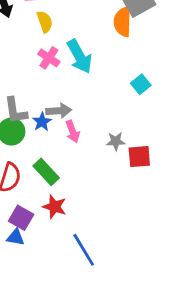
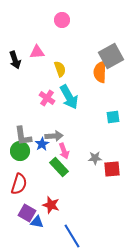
yellow semicircle: (45, 22) -> (60, 69), moved
cyan square: (141, 84) -> (113, 117), turned 32
green rectangle: (46, 172) -> (59, 167), moved
blue triangle: (16, 237) -> (37, 222), moved

